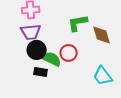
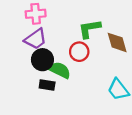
purple trapezoid: (31, 32) -> (36, 39), turned -30
red circle: (69, 53) -> (79, 52), moved

